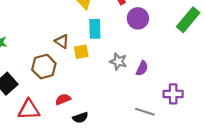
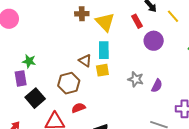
cyan rectangle: (95, 29) -> (104, 50), moved
red semicircle: (63, 99) -> (78, 108), moved

